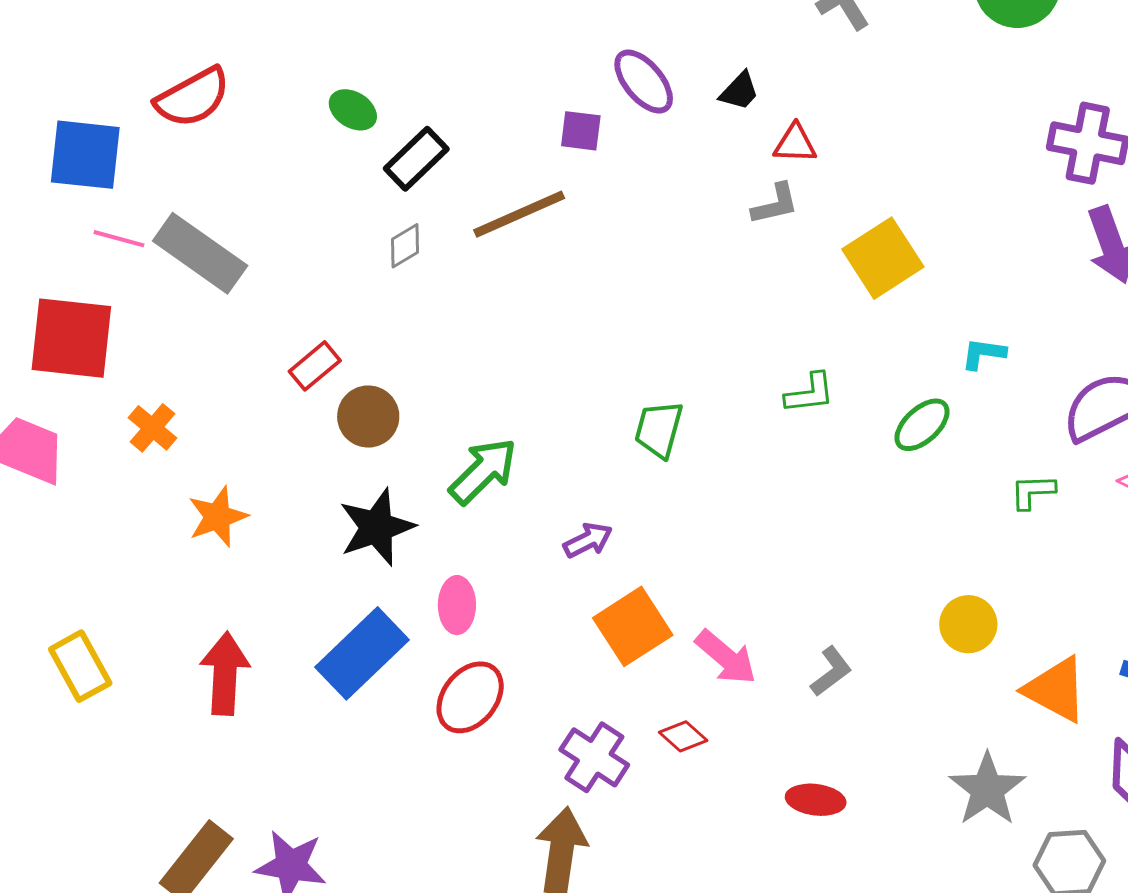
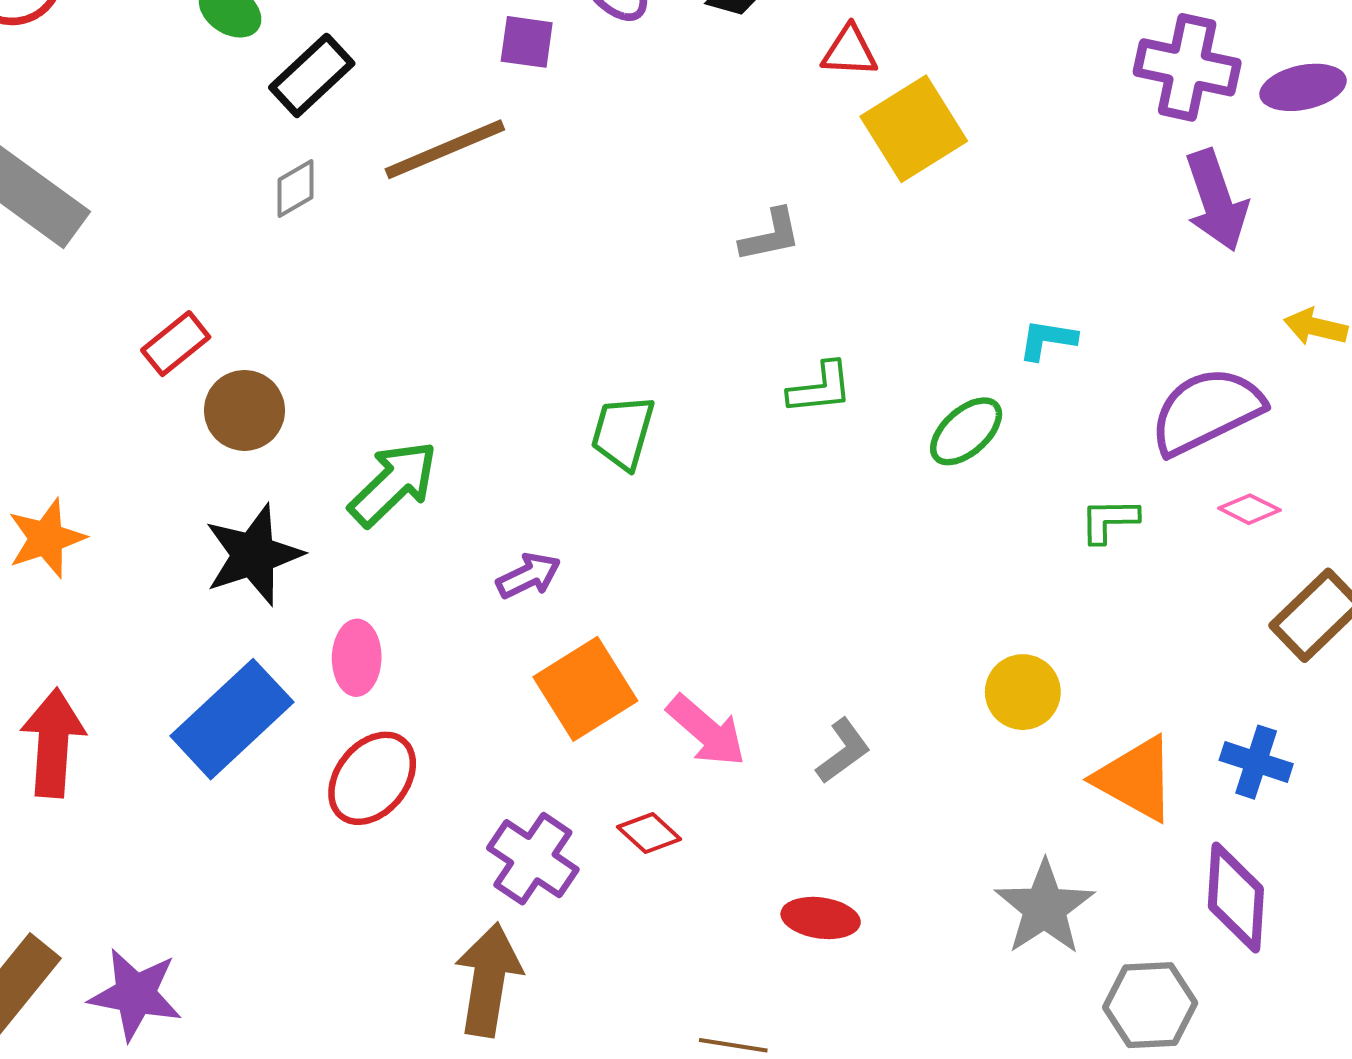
red triangle: (795, 144) -> (850, 51), moved
gray L-shape: (775, 204) -> (770, 235), moved
yellow square: (883, 258) -> (914, 129), moved

